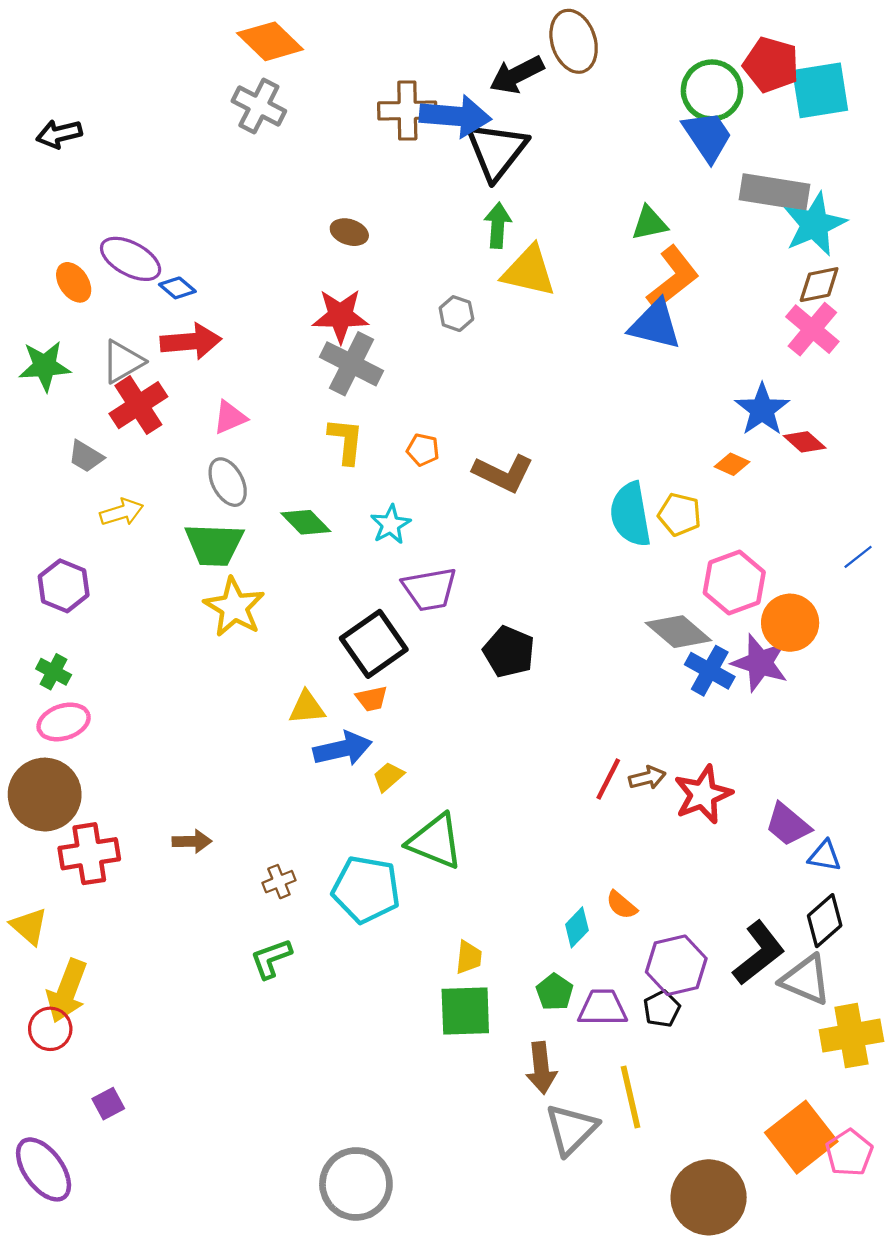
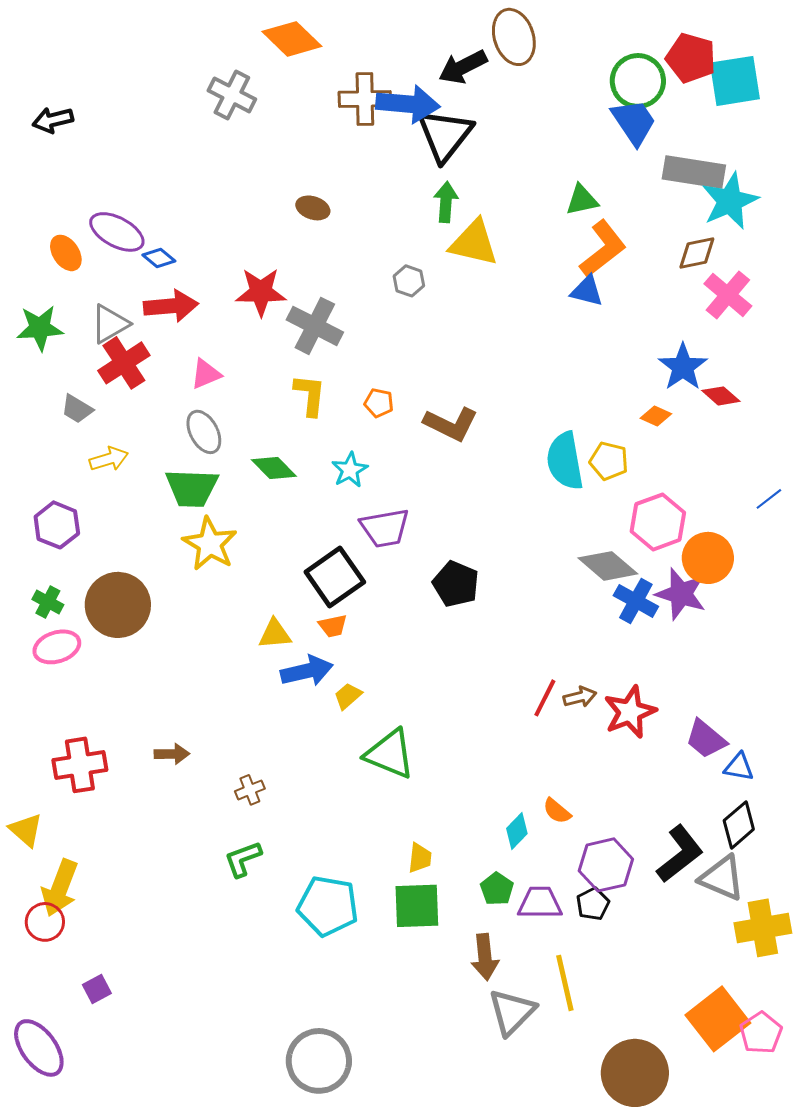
orange diamond: (270, 41) -> (292, 39), moved
brown diamond: (819, 285) -> (697, 253), moved
red star: (340, 316) -> (261, 292), moved
blue triangle: (655, 325) -> (587, 291), size x0.7
brown circle: (45, 795) -> (118, 605), moved
cyan pentagon: (366, 889) -> (328, 906), moved

